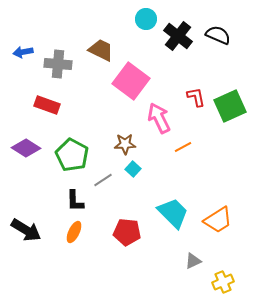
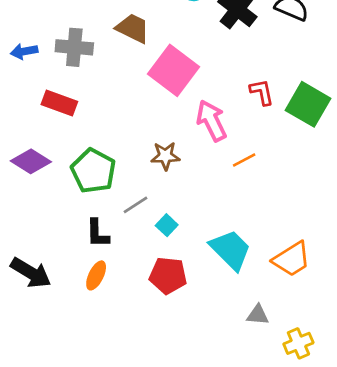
blue arrow: (23, 52) -> (24, 51), moved
green square: (230, 106) -> (308, 104), turned -36
cyan square: (133, 169) -> (167, 225), moved
gray triangle: (193, 261) -> (258, 315), turned 30

